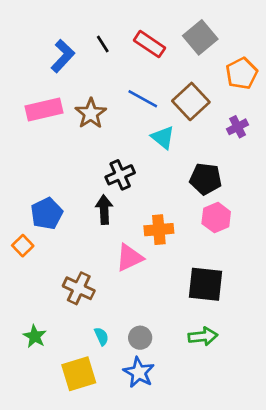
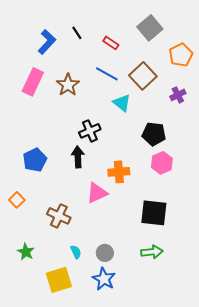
red rectangle: (149, 44) -> (111, 43), moved, size x0.7
pink rectangle: (44, 109) -> (33, 82), turned -52
orange square: (23, 246) -> (17, 200), moved

